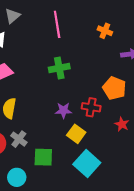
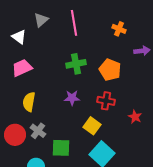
gray triangle: (12, 16) -> (41, 20), moved
orange pentagon: (114, 88) -> (110, 70), moved
purple star: (63, 110) -> (72, 98), moved

